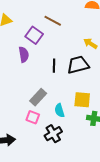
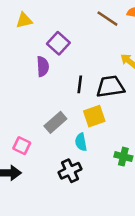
brown line: (53, 21) -> (107, 19), moved
yellow square: (82, 100) -> (94, 116), moved, turned -30
pink square: (33, 117) -> (22, 146), moved

